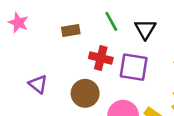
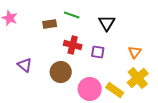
green line: (111, 21) -> (72, 15), moved, turned -42
purple square: (134, 67) -> (98, 52), size x0.6

